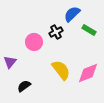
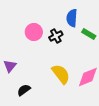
blue semicircle: (72, 14) -> (72, 18), turned -42
pink circle: (34, 42) -> (34, 32), moved

